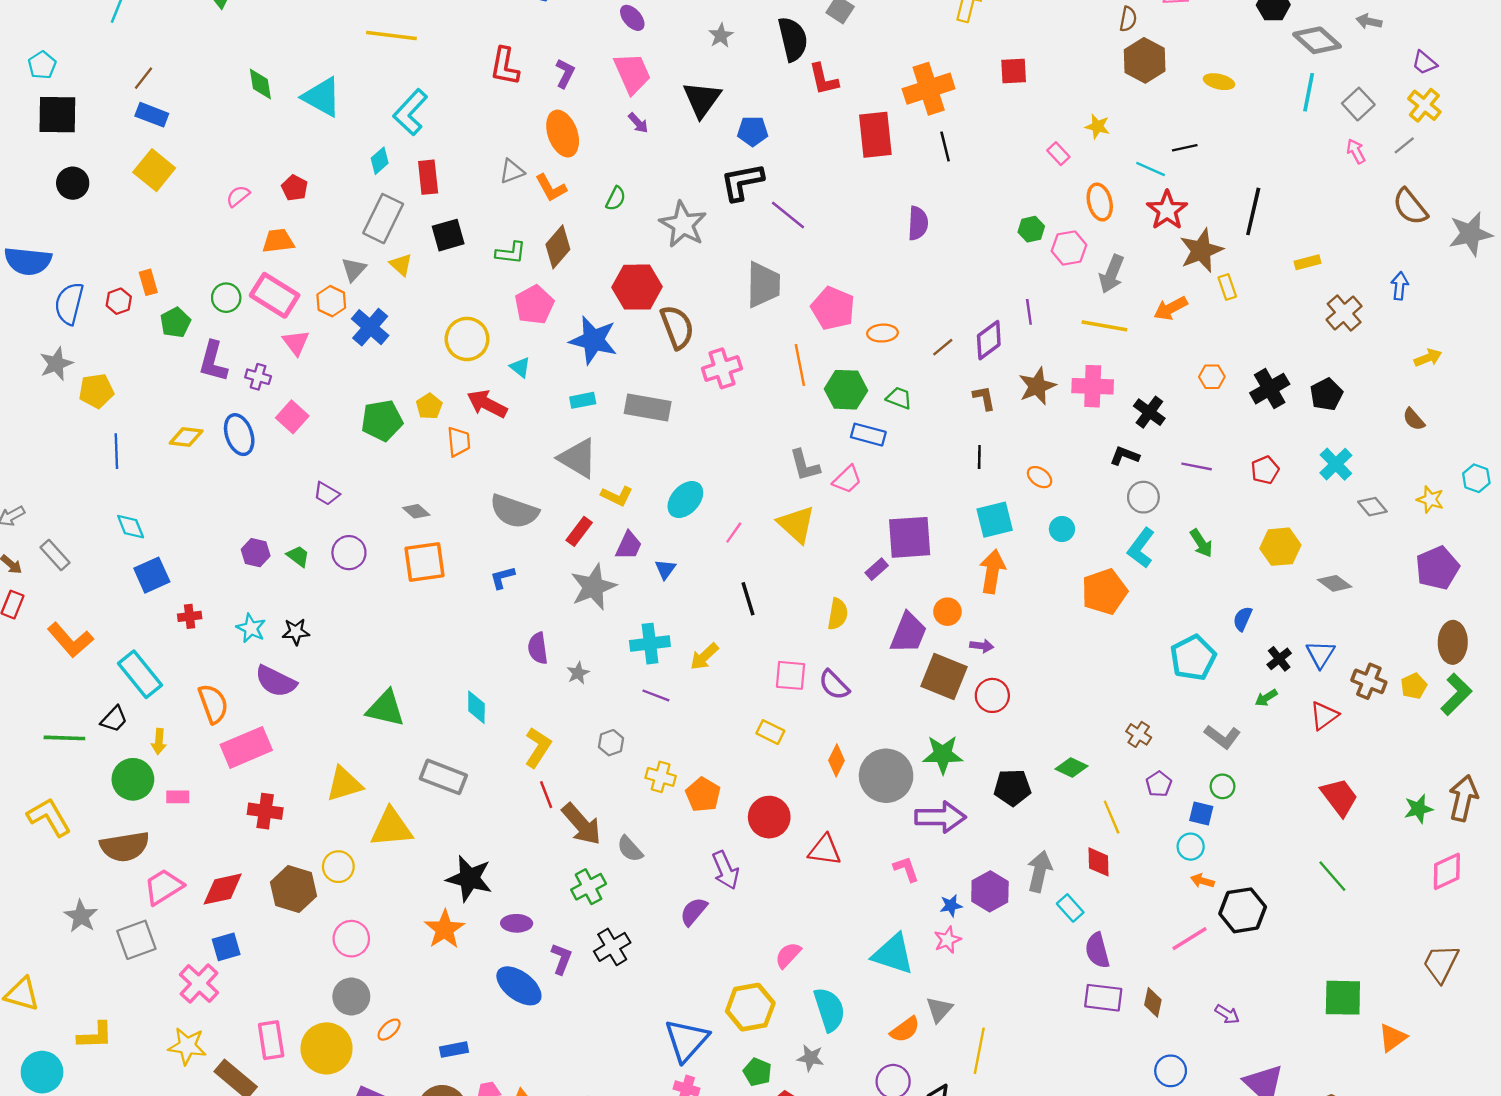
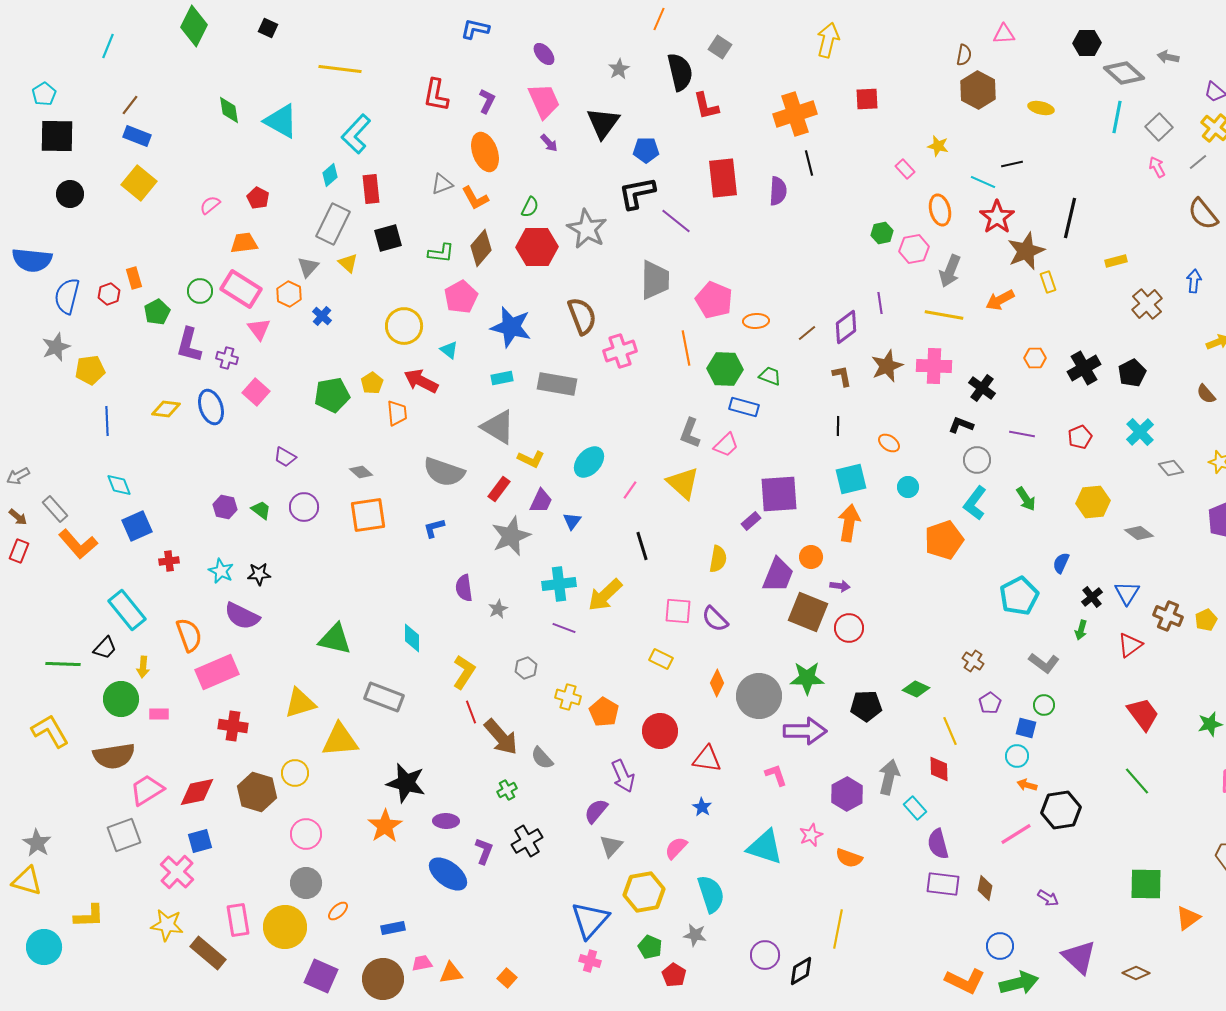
red rectangle: (875, 135) -> (723, 178), moved
purple semicircle: (918, 223) -> (778, 191), moved
red hexagon: (637, 287) -> (537, 247), moved
blue cross: (370, 327) -> (322, 316), size x0.6
gray L-shape: (805, 465) -> (690, 433), turned 36
orange L-shape: (70, 640) -> (78, 544), moved
yellow arrow: (704, 657) -> (605, 595), size x1.4
green arrow: (1266, 698) -> (1081, 630), turned -42
green cross: (589, 887) -> (507, 790), size x0.7
blue star: (951, 906) -> (702, 807), moved, turned -30
gray star: (81, 916) -> (37, 843), moved
gray triangle: (939, 1009) -> (611, 846), moved
orange semicircle: (905, 1030) -> (849, 858), moved, turned 56

